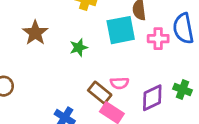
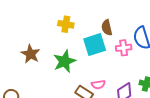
green star: (79, 47) -> (64, 61), size x1.6

